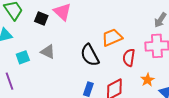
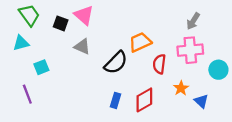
gray triangle: (48, 52) -> (82, 46), moved
black semicircle: (90, 55) -> (116, 63), turned -105

